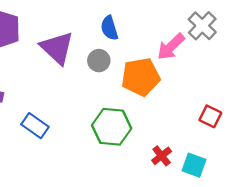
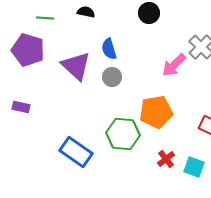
blue semicircle: (109, 28) -> (109, 49), moved
orange pentagon: (141, 77) -> (156, 112), moved
blue rectangle: (35, 126) -> (76, 152), moved, size x1.4

